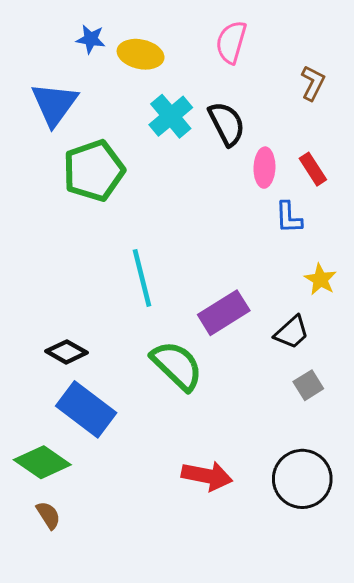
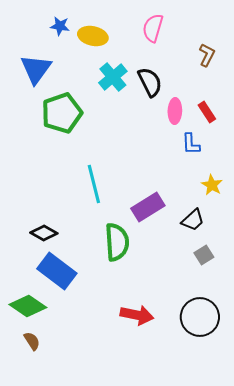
green semicircle: (177, 366) -> (117, 242), turned 42

